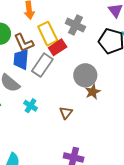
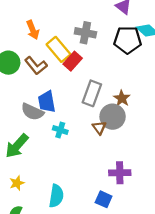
blue trapezoid: (21, 60) -> (47, 102), moved
gray rectangle: (42, 65) -> (92, 93), moved
gray circle: (85, 75) -> (113, 117), moved

